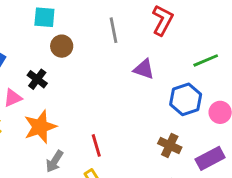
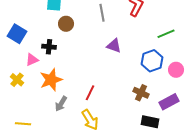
purple triangle: (144, 69) -> (114, 46), moved
black cross: (37, 79) -> (49, 47), turned -32
red line: (96, 145) -> (90, 93), turned 42

